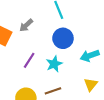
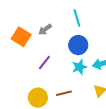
cyan star: (54, 64) -> (79, 67), moved

